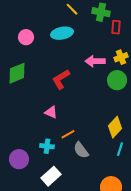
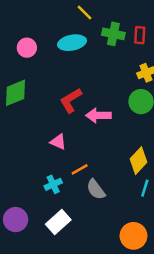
green cross: (101, 12) -> (113, 34), moved
pink arrow: (95, 61) -> (98, 115), moved
cyan cross: (47, 146) -> (53, 184), turned -32
purple circle: (19, 159) -> (16, 220), moved

